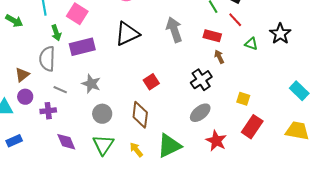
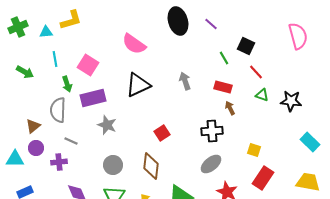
red line: (235, 20) -> (256, 72), moved
gray arrow: (174, 30) -> (185, 81), size x0.7
black star: (280, 34) -> (291, 101), moved, turned -30
black cross: (201, 80) -> (212, 131), turned 30
gray star: (91, 84) -> (107, 125), moved

